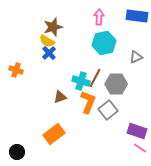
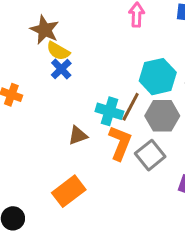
brown star: (53, 27) -> (45, 30), moved, turned -30
cyan hexagon: (104, 43) -> (158, 77), moved

